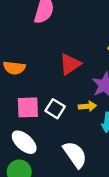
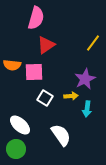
red triangle: (70, 64) -> (46, 45), moved
pink square: (28, 107) -> (34, 72), moved

